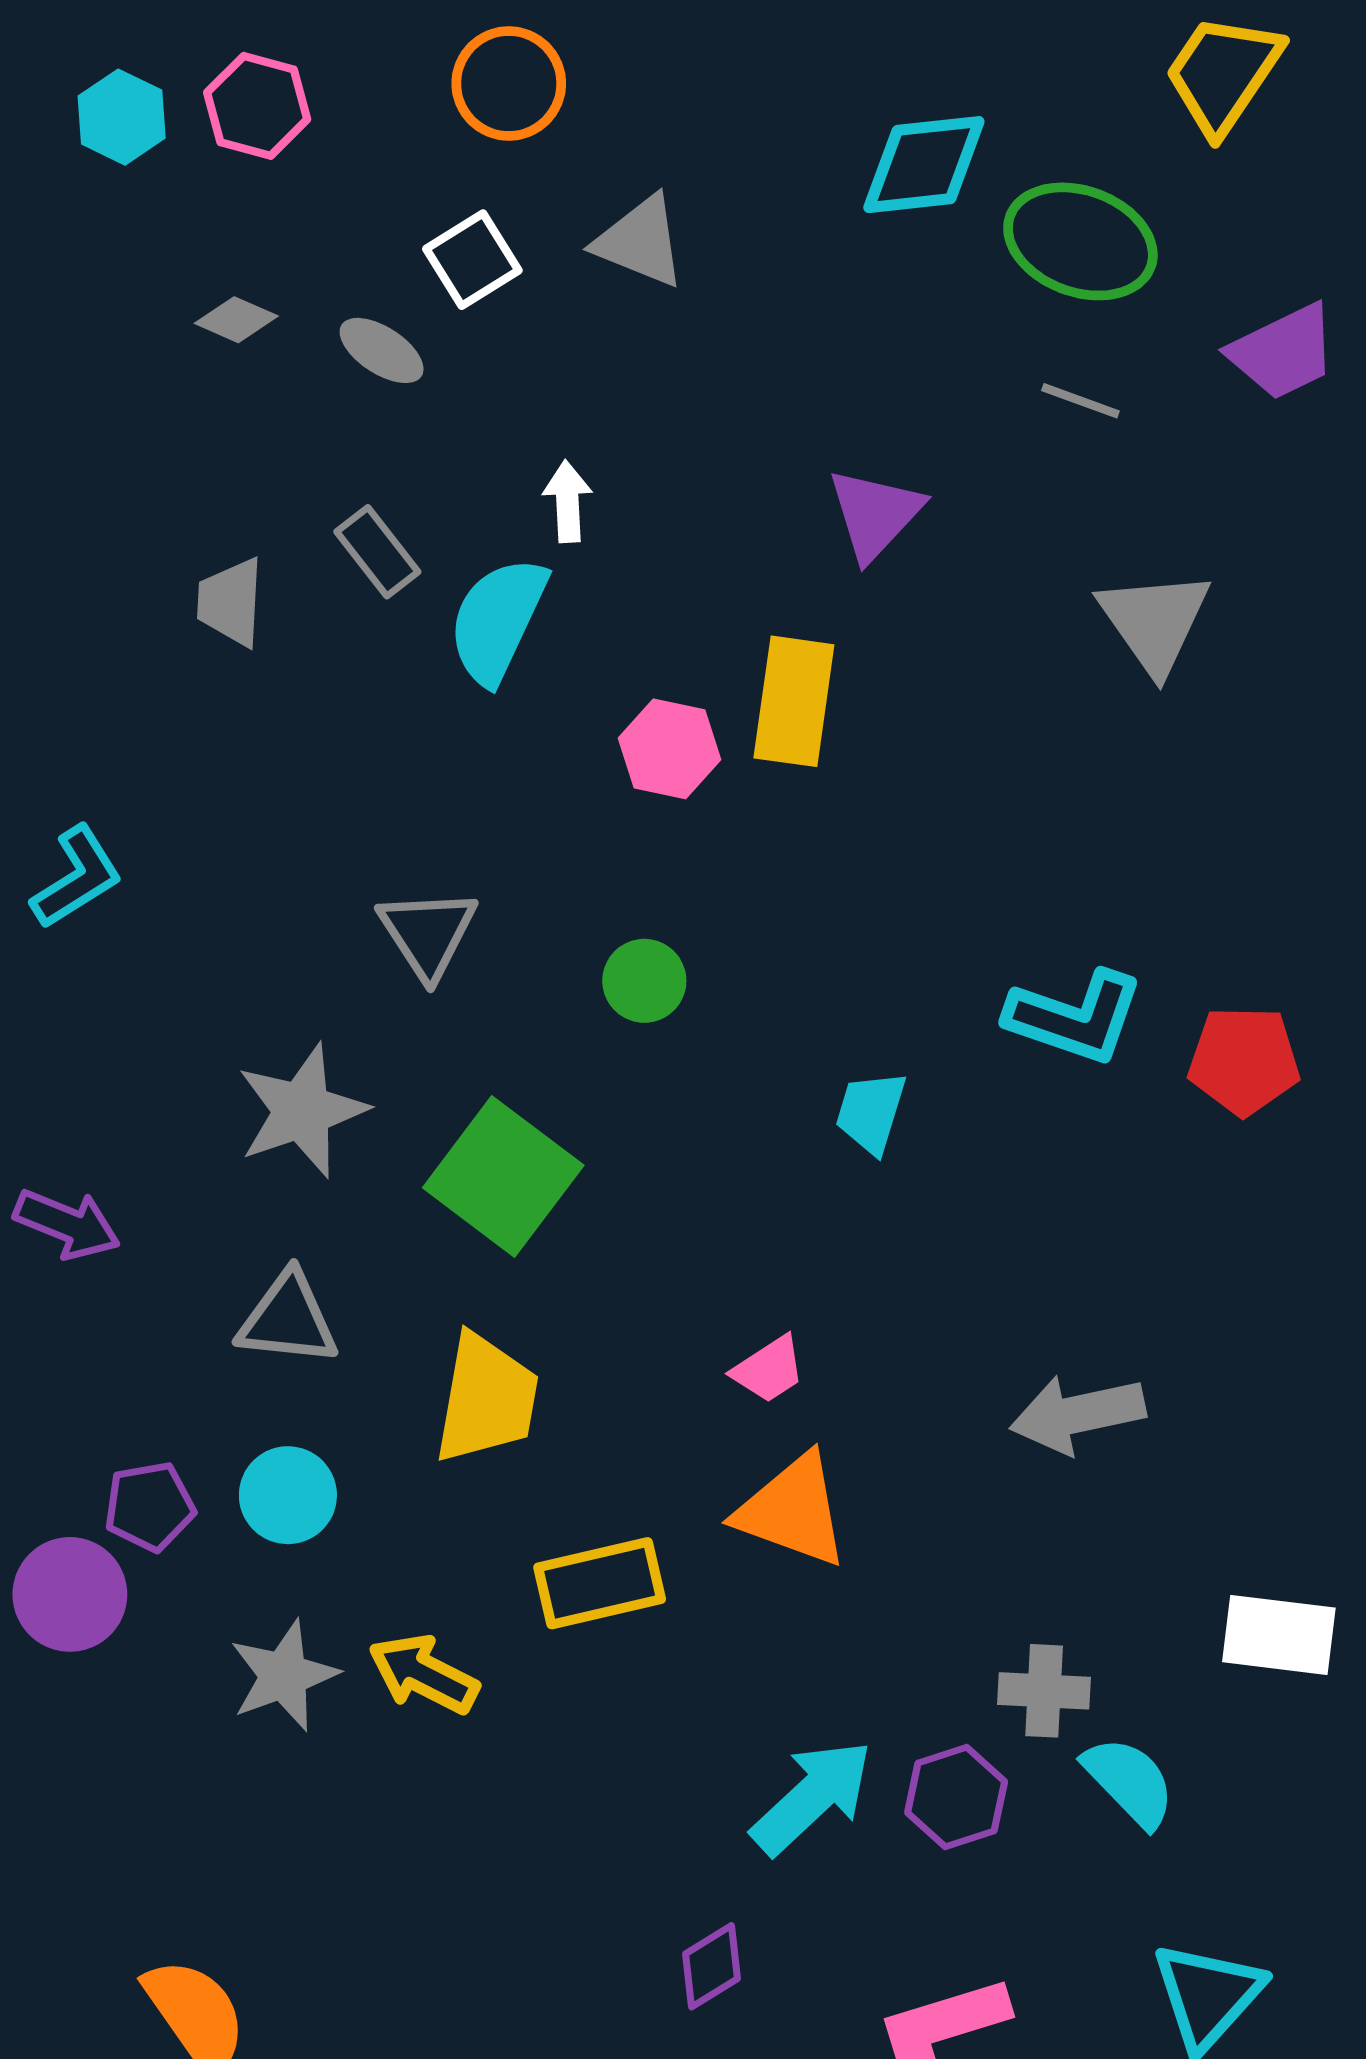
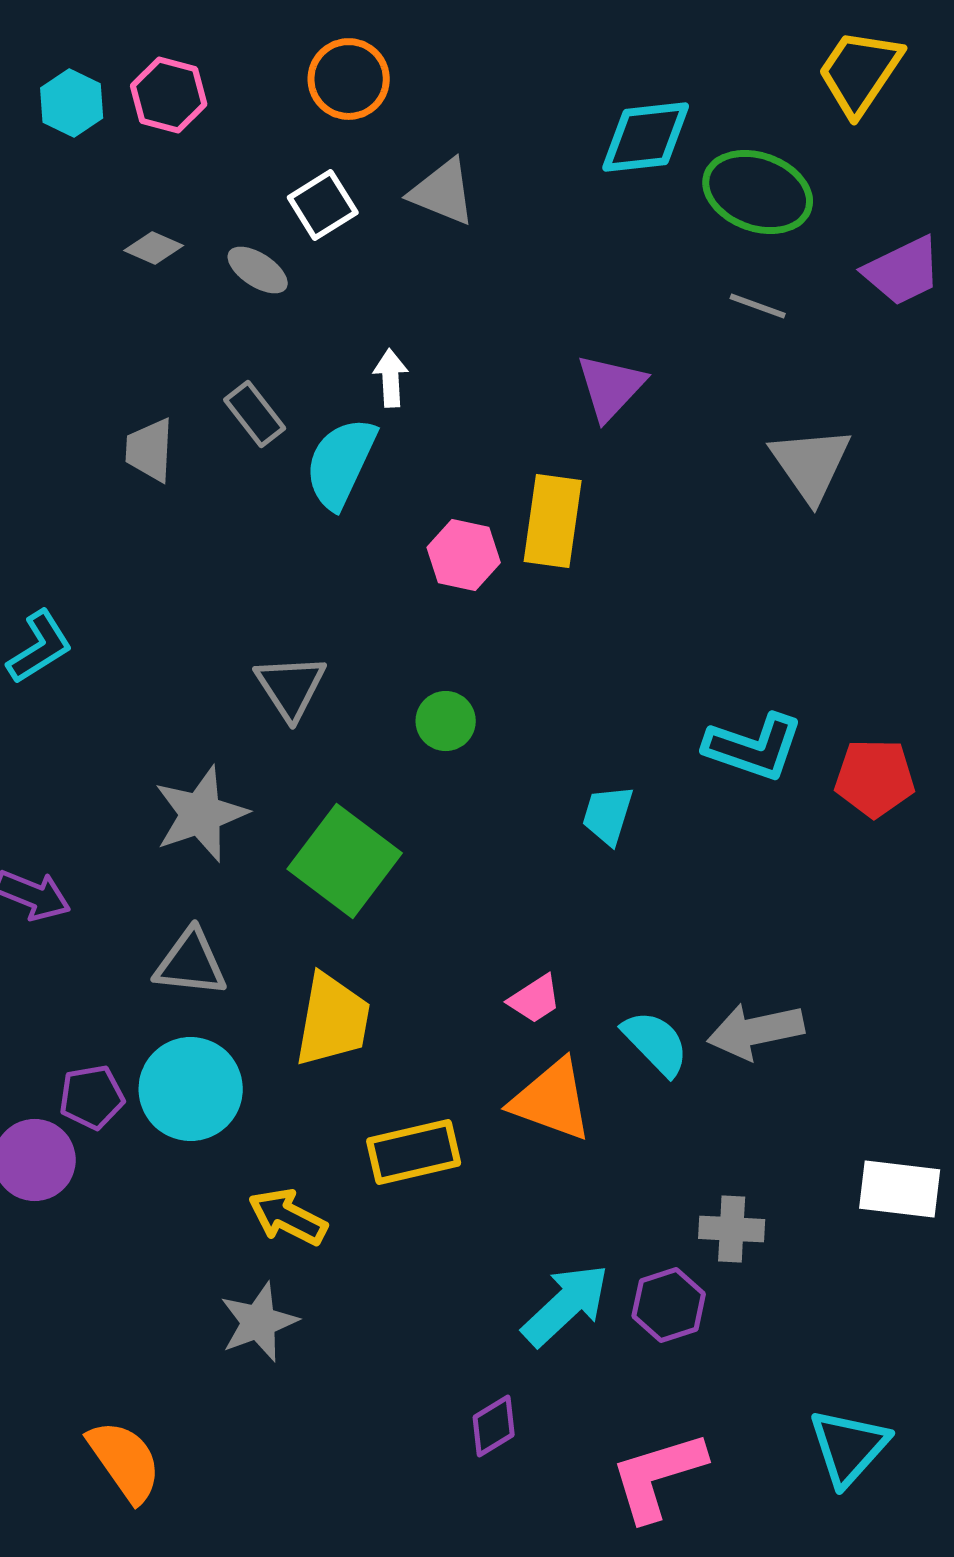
cyan circle: (288, 1495) -> (191, 1089), size x1.5
gray star: (284, 1675) -> (259, 1322), moved
cyan semicircle: (1129, 1782) -> (656, 1043), moved

